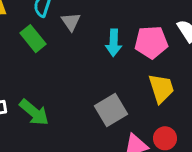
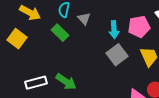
gray square: (111, 110) -> (117, 55), moved

